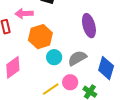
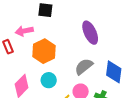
cyan circle: (54, 57) -> (49, 80), moved

